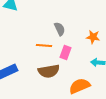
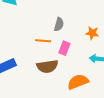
gray semicircle: (60, 29) -> (59, 24), turned 40

